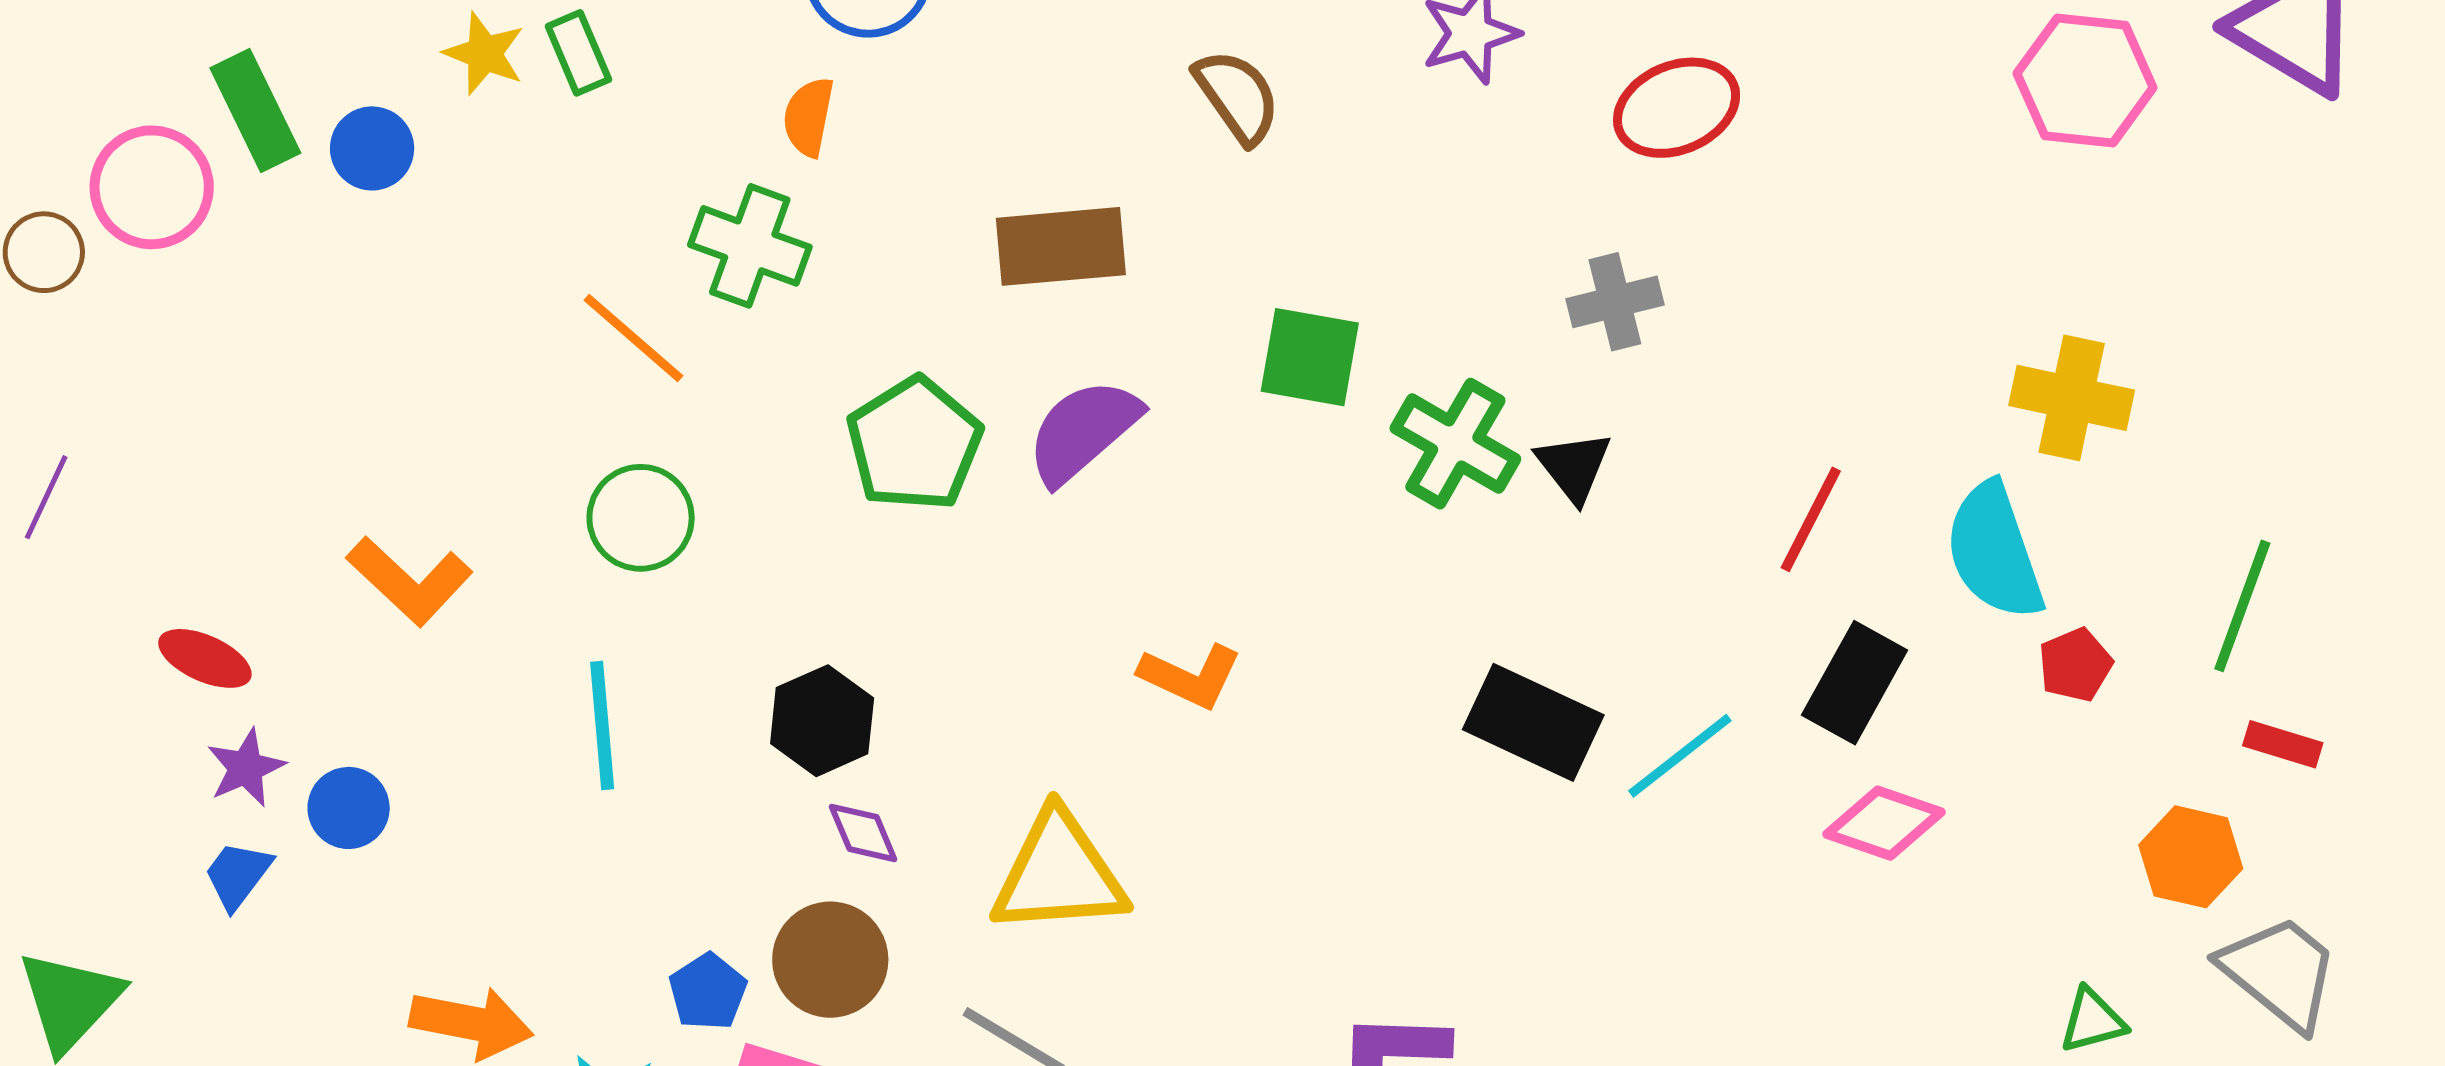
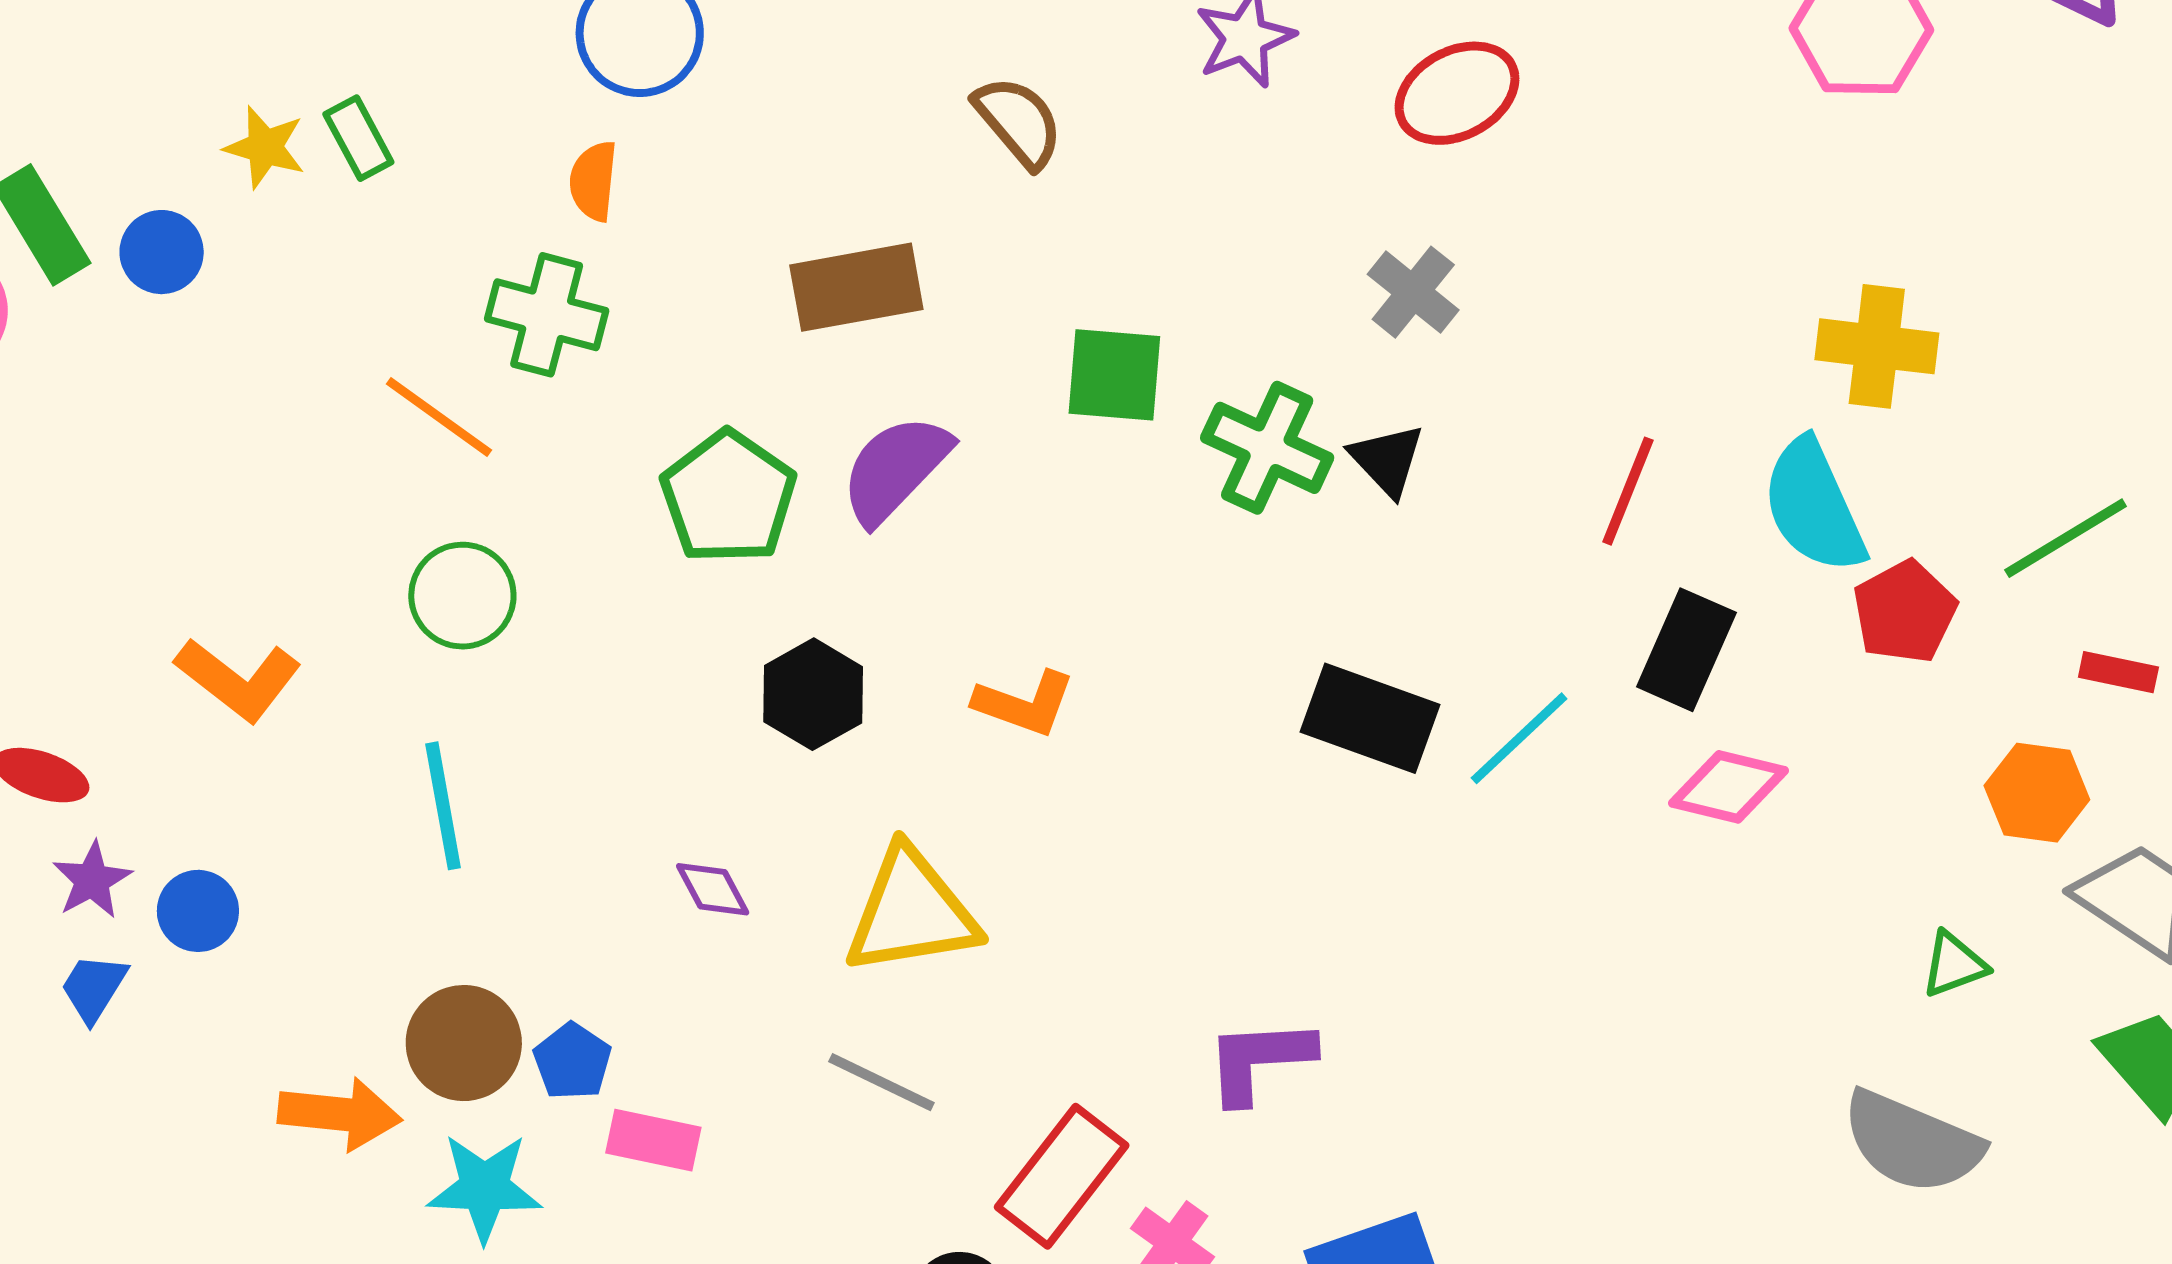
gray cross: (1615, 302) -> (1413, 292), turned -32
green line: (2242, 606) -> (2066, 538), turned 44
red pentagon: (2075, 665) -> (1905, 612), size x1.4
black hexagon: (822, 721) -> (813, 694), moved
brown circle: (830, 960) -> (464, 1043), moved

